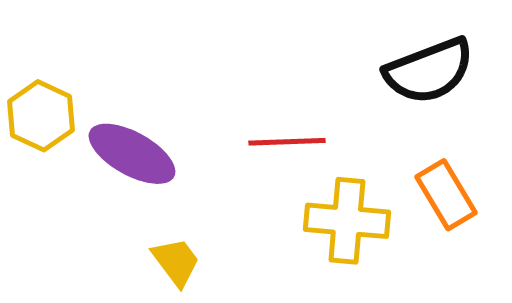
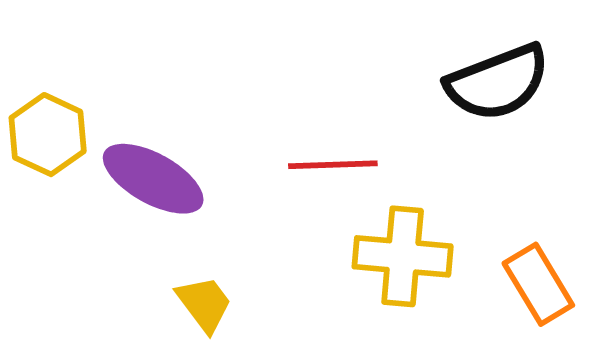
orange rectangle: (446, 195) -> (538, 284), moved

